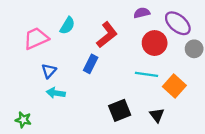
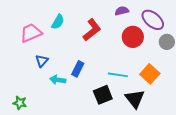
blue rectangle: (91, 64) -> (78, 69), moved
cyan line: (146, 74) -> (118, 75), moved
cyan arrow: (56, 93) -> (58, 80), moved
black triangle: (157, 115) -> (135, 99), size x1.5

